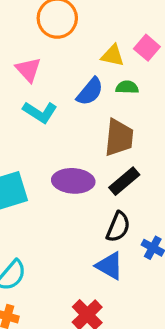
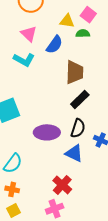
pink triangle: (28, 70) -> (29, 34), moved
green semicircle: (127, 87) -> (83, 33), moved
purple ellipse: (73, 181) -> (47, 132), moved

